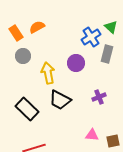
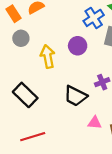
black trapezoid: (60, 100) -> (75, 96), moved

